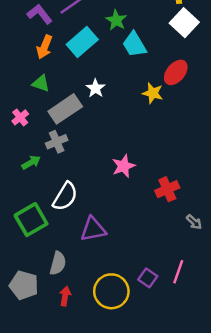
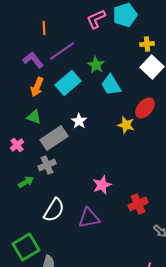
green square: (31, 220) -> (26, 247), moved
purple triangle: (93, 229) -> (89, 218), moved

